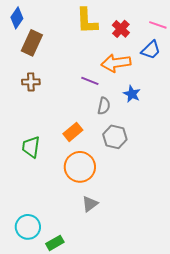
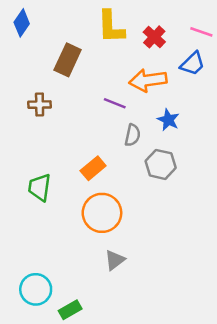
brown rectangle: (32, 43) -> (68, 60), moved
gray hexagon: (115, 137) -> (161, 164), moved

